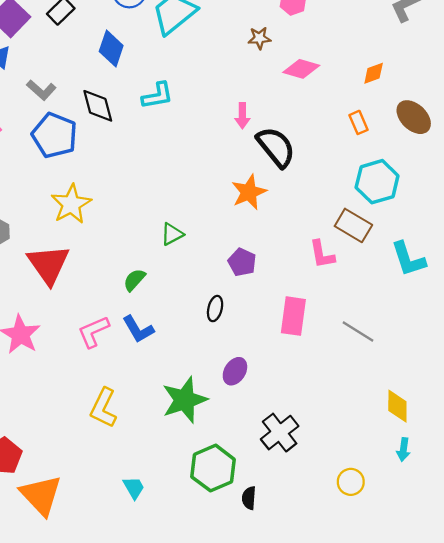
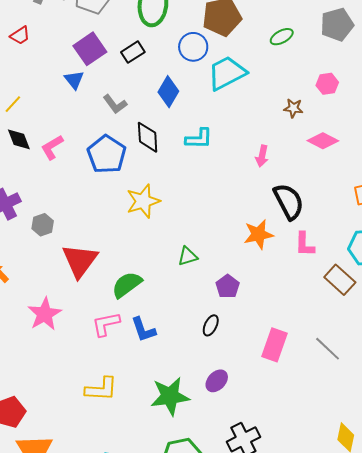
gray L-shape: (41, 90) -> (115, 104), moved
pink arrow: (242, 116) -> (262, 156), moved
yellow star: (71, 204) -> (143, 201), moved
pink L-shape: (322, 254) -> (305, 244), moved
purple pentagon: (242, 262) -> (228, 286), moved
green semicircle: (134, 280) -> (127, 285), moved, size x1.5
gray line: (358, 331) -> (328, 349), moved
yellow L-shape: (103, 408) -> (101, 389), turned -124

